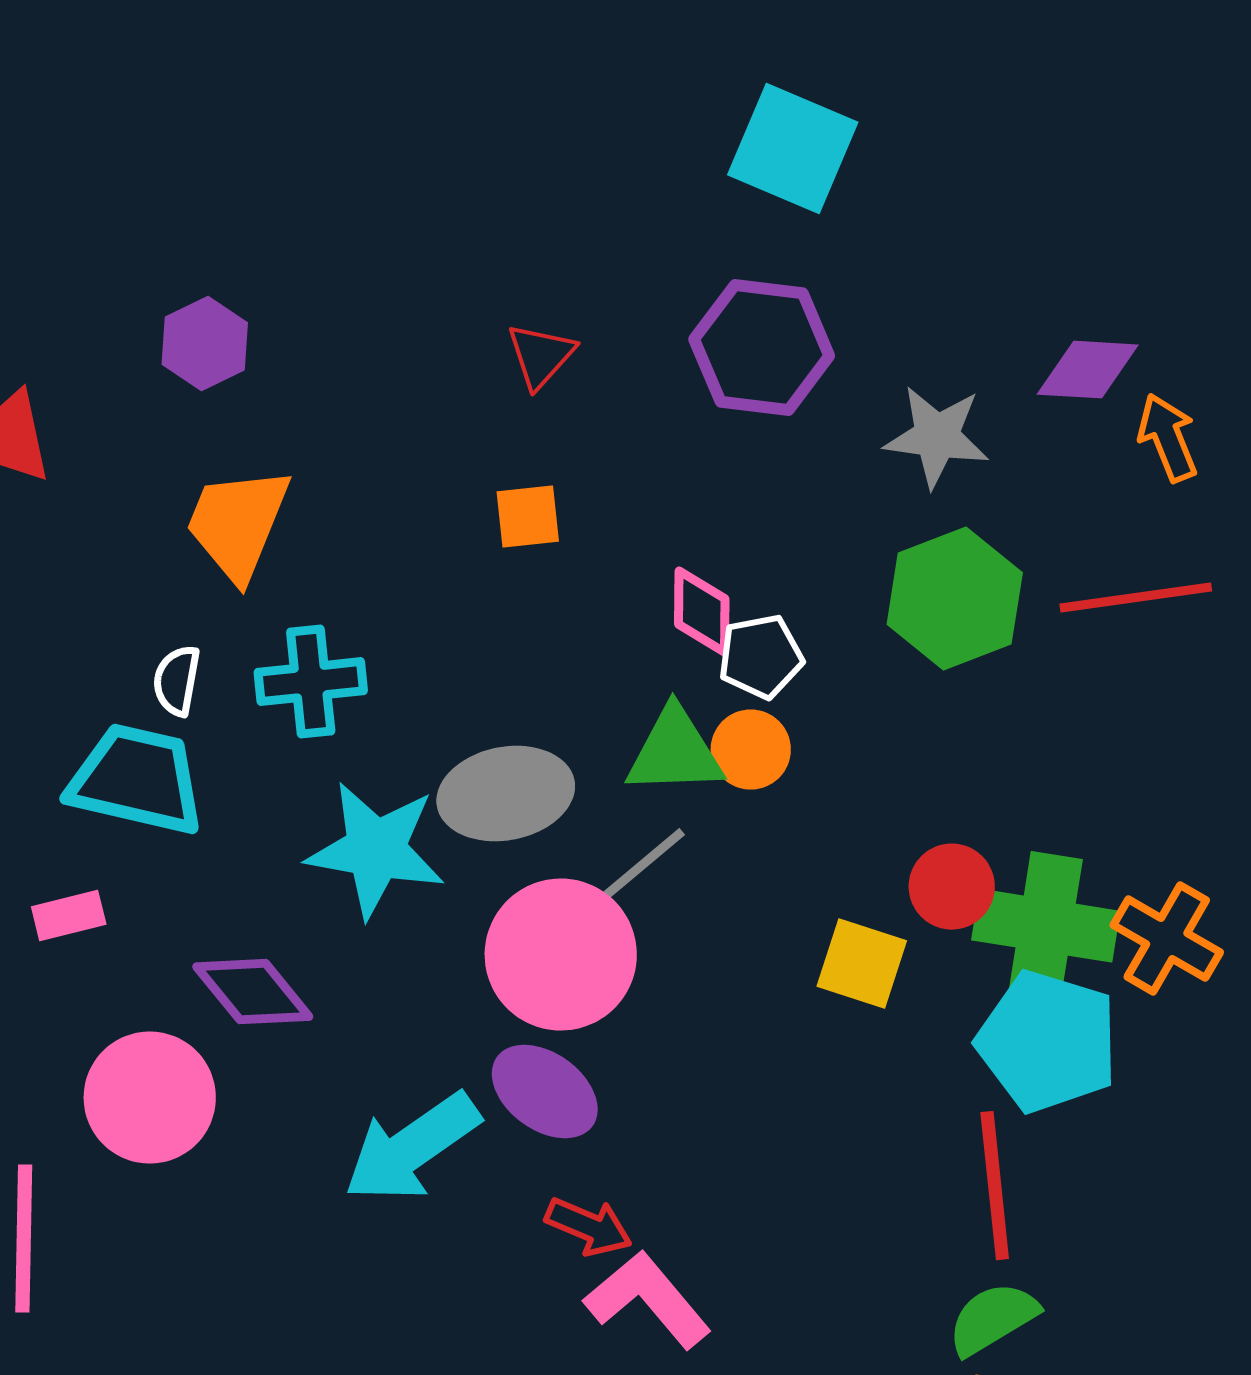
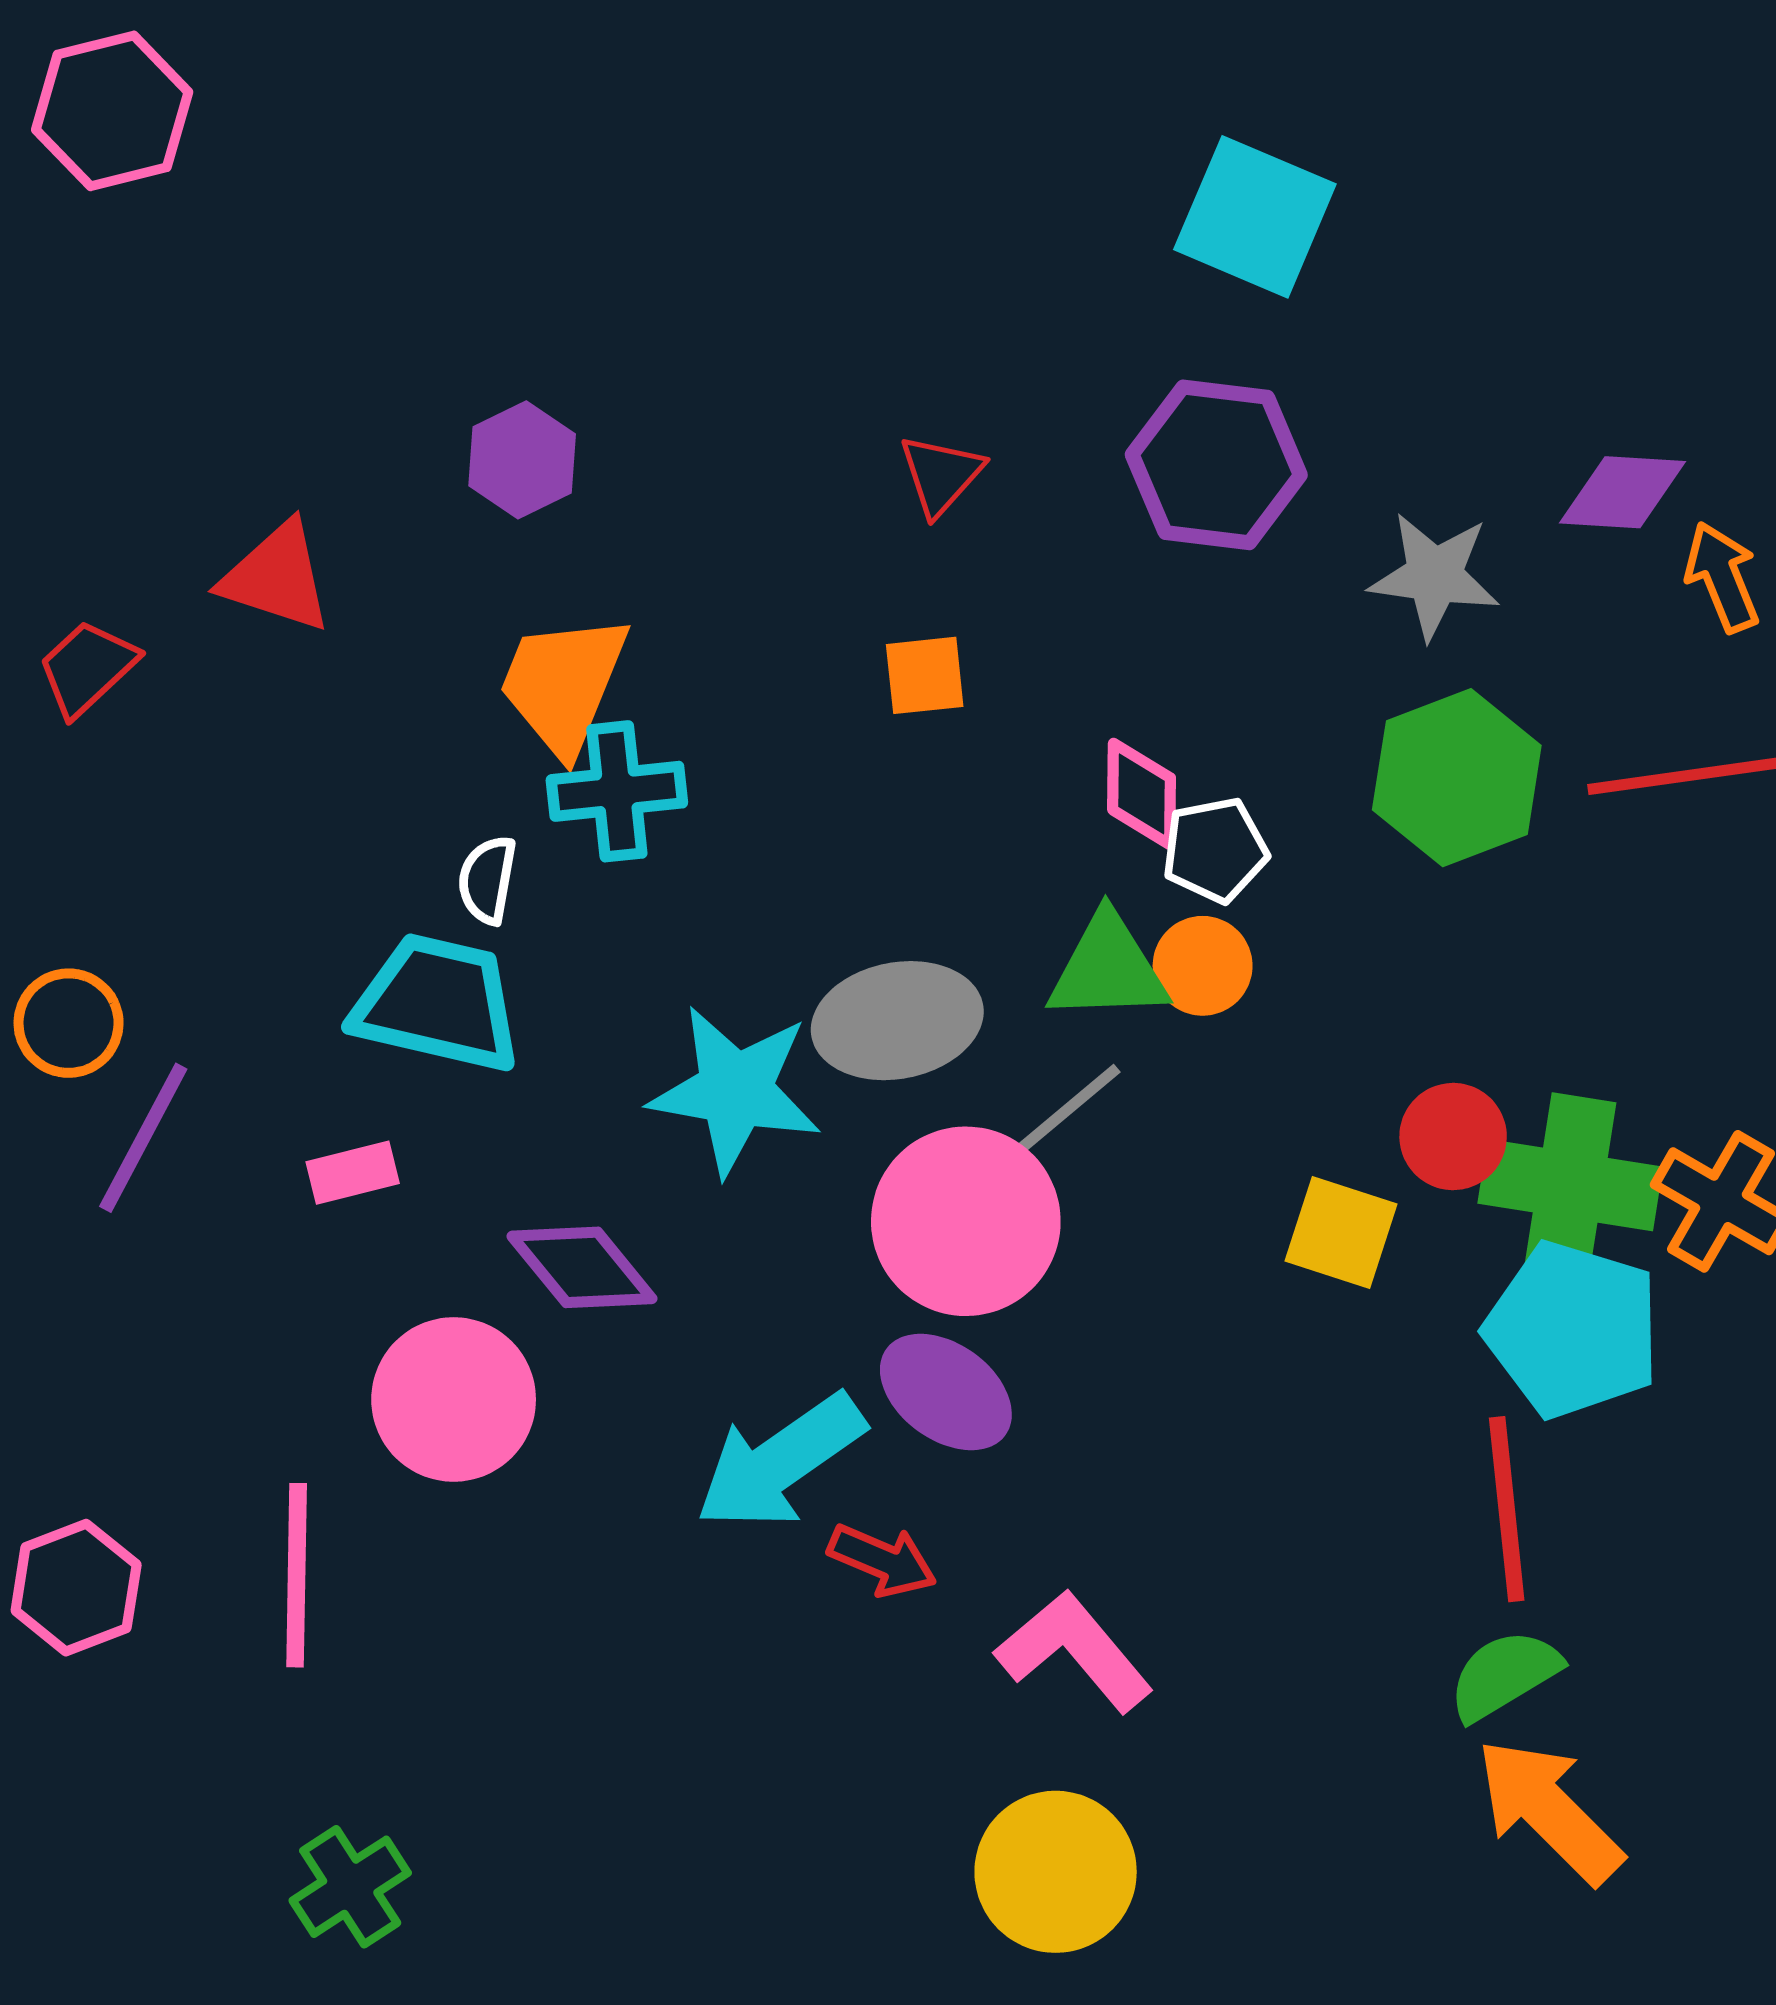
cyan cross: (311, 682) -> (617, 791), moved
red arrow: (589, 1227) -> (882, 1560), moved

